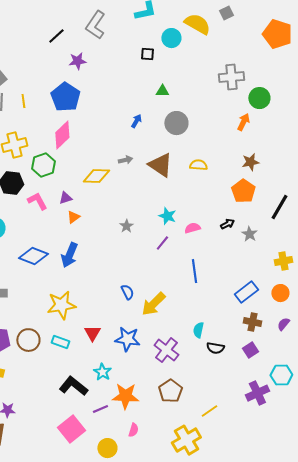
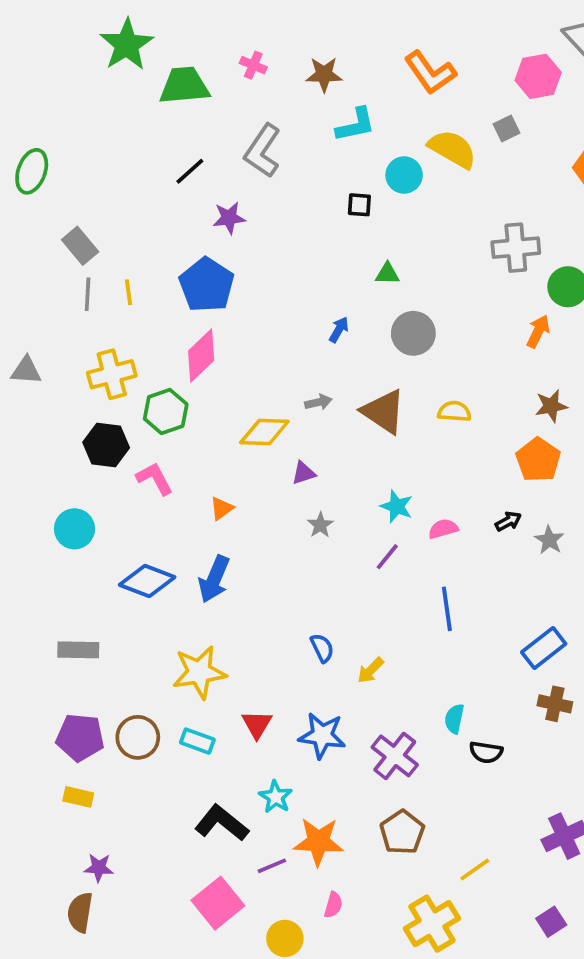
purple triangle: (65, 198) -> (304, 473), moved
yellow arrow: (153, 304) -> (371, 670), size x0.6
purple square: (250, 350) -> (551, 922), moved

